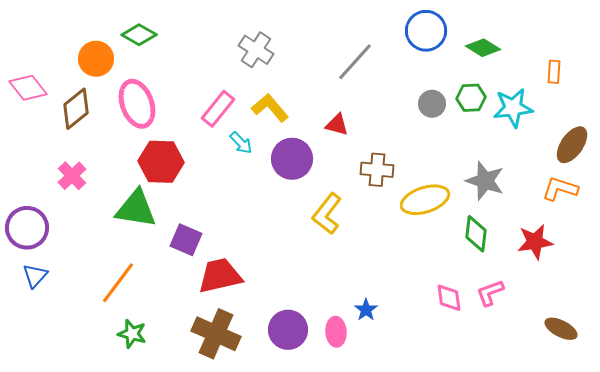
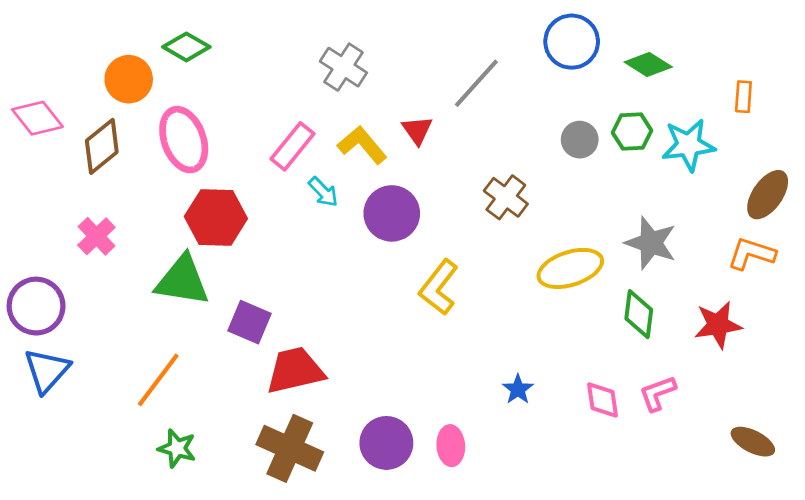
red triangle: (337, 125) -> (417, 130), moved, turned 40
brown cross: (377, 170) -> (506, 197), moved, turned 32
blue triangle: (35, 276) -> (47, 370), size x1.4
blue star: (366, 310) -> (518, 389), moved

